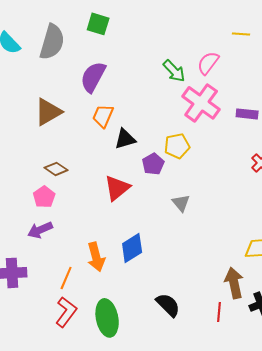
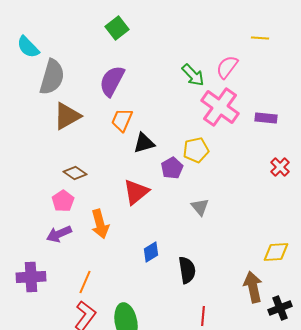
green square: (98, 24) -> (117, 28), turned 35
gray semicircle: (52, 42) -> (52, 77), moved
blue diamond: (132, 248) -> (151, 252), size x0.7
orange arrow: (96, 257) -> (100, 224), moved
black semicircle: (168, 305) -> (187, 270), moved, turned 36
red line: (219, 312) -> (203, 316), moved

